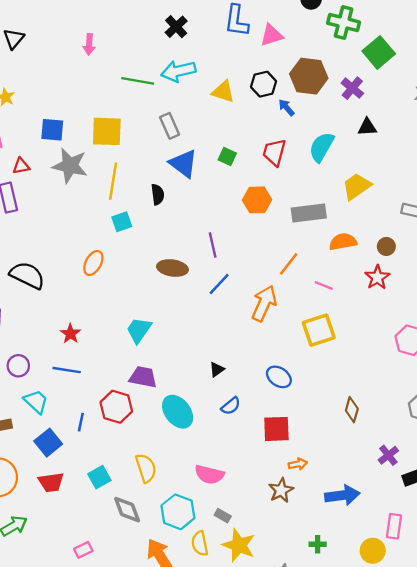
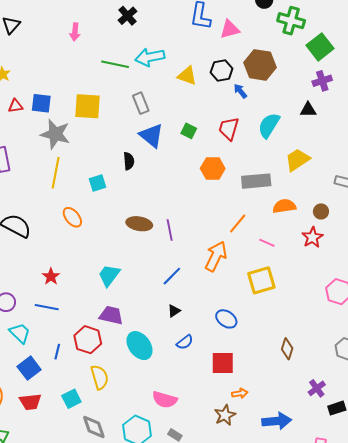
black cross: (176, 27) -> (127, 16), moved
purple cross: (352, 88) -> (322, 81), moved, turned 30
red triangle: (21, 166) -> (15, 106), moved
yellow line: (113, 181) -> (56, 173), moved
purple line: (213, 245) -> (170, 230), moved
orange ellipse: (93, 263) -> (72, 217), turned -70
blue line: (219, 284) -> (172, 276), moved
yellow semicircle: (146, 468) -> (100, 377), moved

